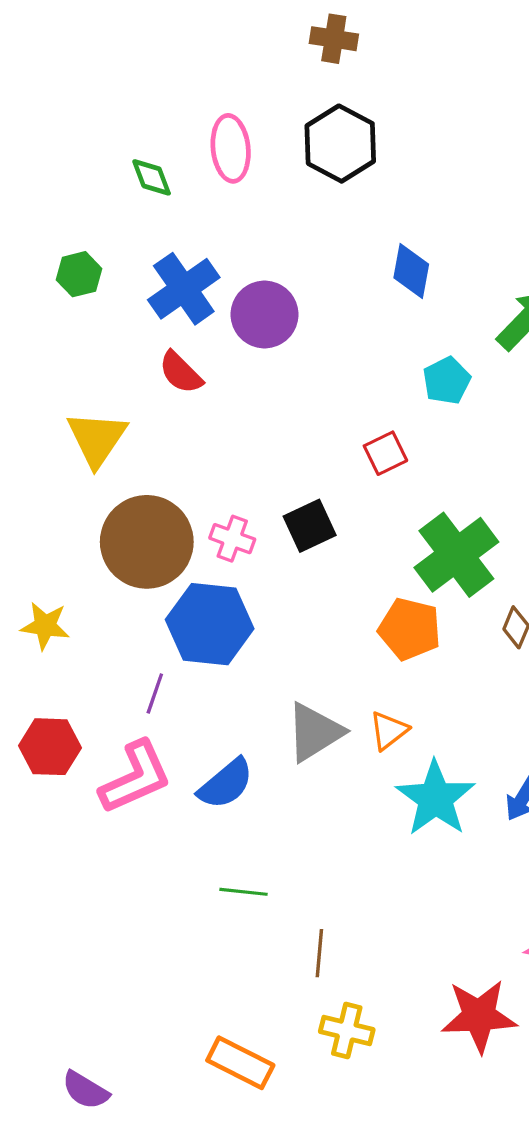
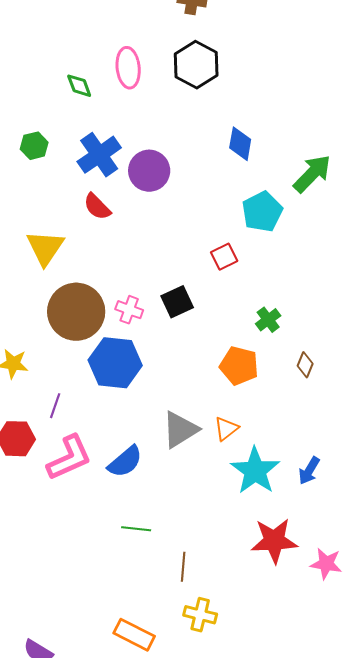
cyan pentagon: (447, 381) -> (262, 212), size x1.4
green cross: (456, 555) -> (268, 320), size x0.5
purple line: (155, 693) -> (55, 406), moved
red star: (479, 1016) -> (274, 541), moved

